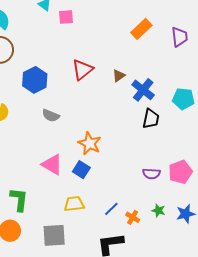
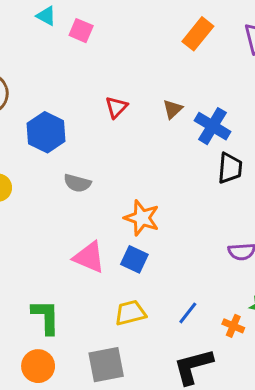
pink square: (66, 17) -> (81, 31), turned 35
red triangle: (82, 70) -> (116, 107), size x0.7
orange cross: (133, 217) -> (233, 326), moved

